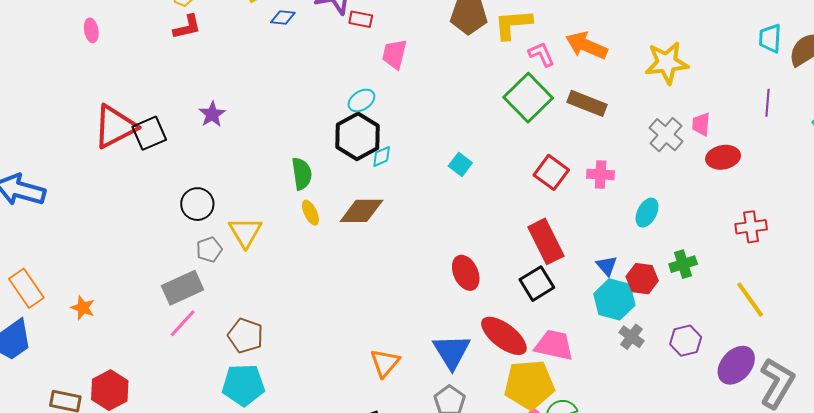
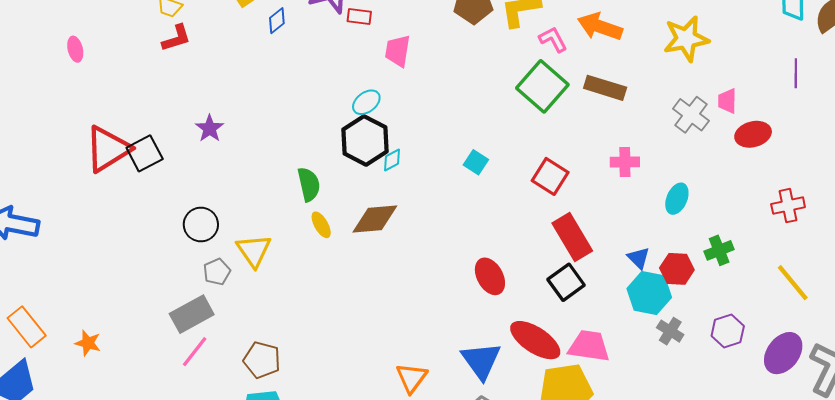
blue diamond: (283, 18) -> (277, 21), turned -40
red square: (551, 172) -> (550, 176), moved

